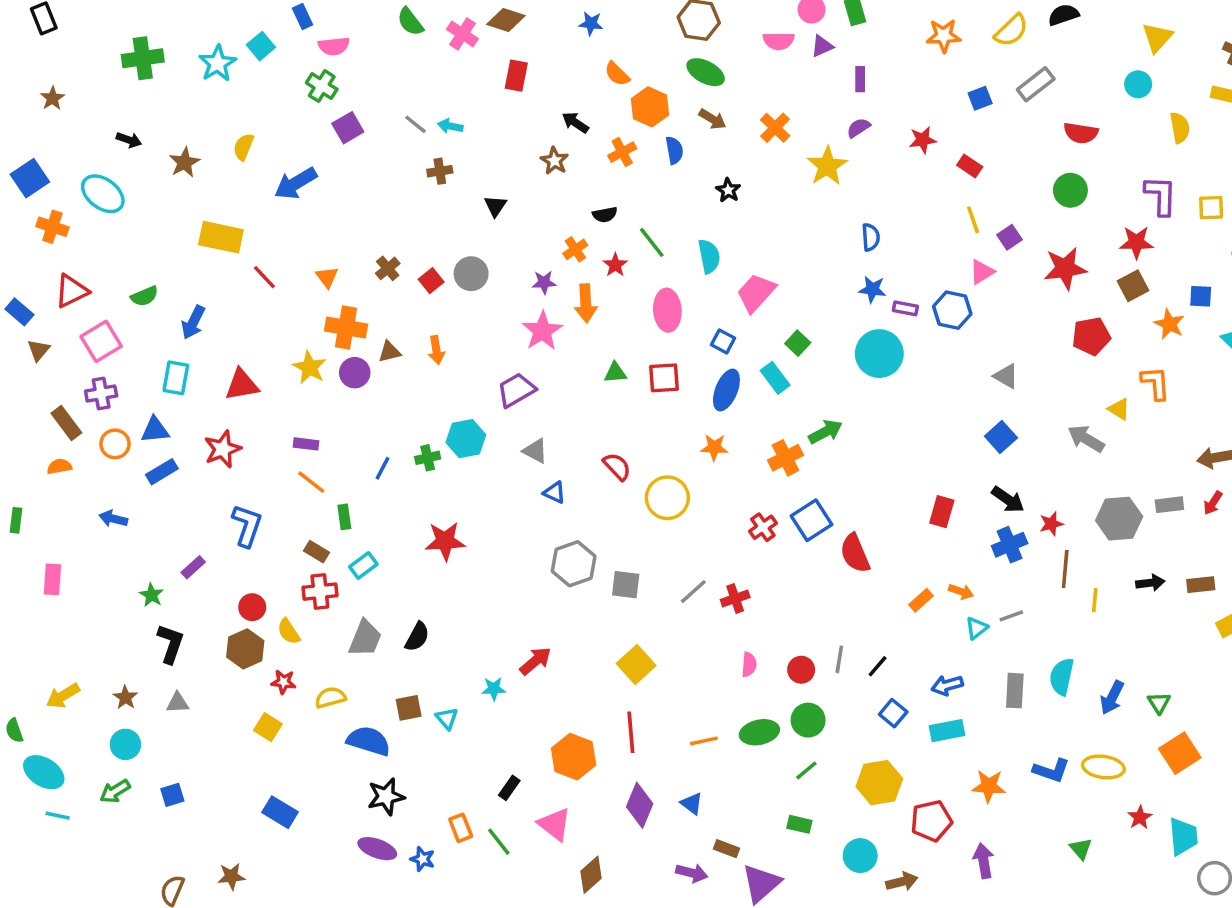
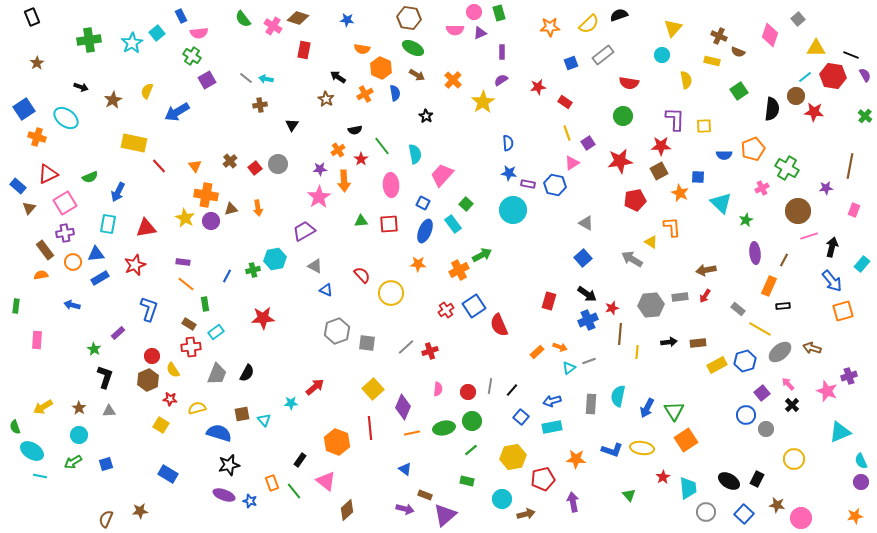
orange semicircle: (617, 74) -> (362, 49), turned -35
green triangle: (1159, 703) -> (674, 411), size x1.5
purple diamond: (640, 805) -> (403, 407), moved

